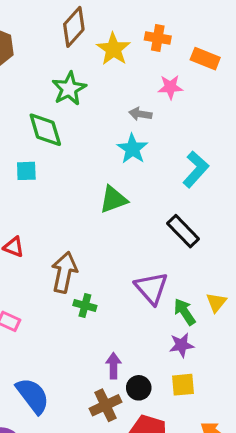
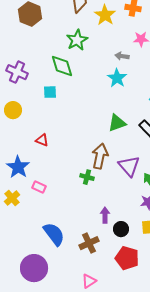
green triangle: (113, 199) -> (117, 123), moved
brown arrow: (64, 272) -> (100, 156), moved
brown cross: (105, 405) -> (89, 243), moved

